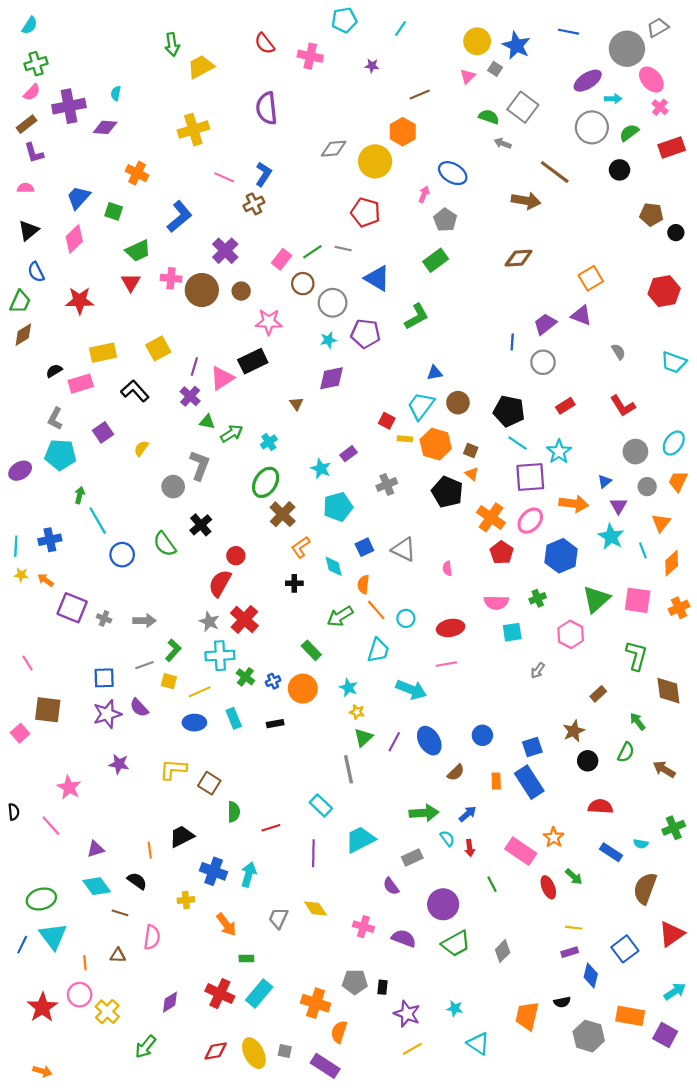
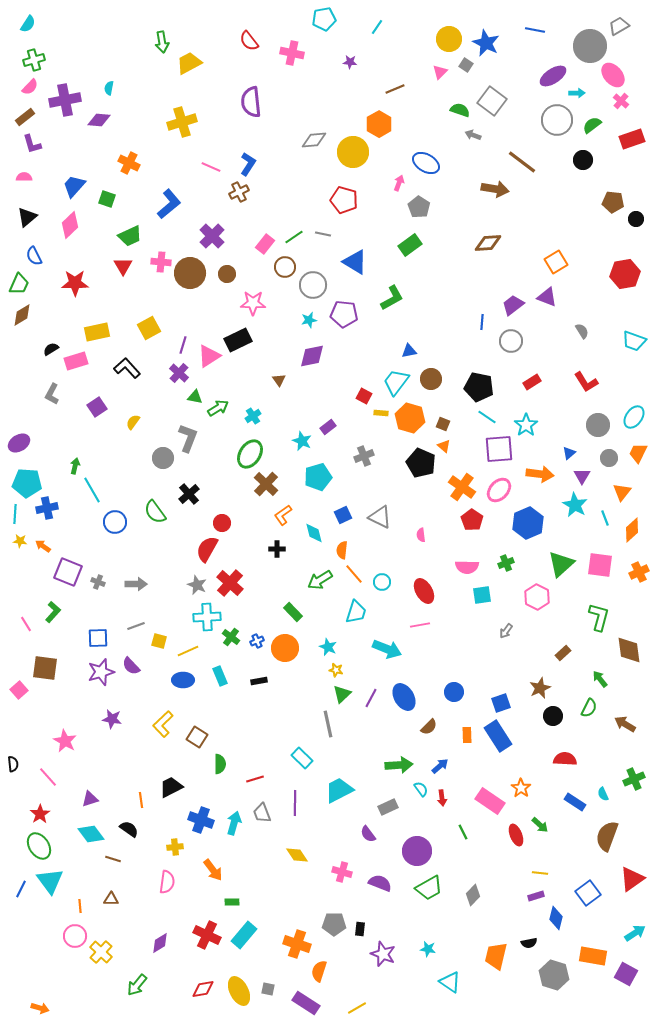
cyan pentagon: (60, 455) -> (27, 483), moved
red ellipse: (451, 628) -> (424, 591), turned 70
green L-shape: (173, 650) -> (53, 612), moved
yellow L-shape: (173, 769) -> (163, 724), turned -48
cyan semicircle: (641, 844) -> (603, 794), turned 56
green ellipse: (41, 899) -> (39, 846), turned 72
gray trapezoid: (278, 918) -> (262, 813), moved, turned -45
pink semicircle: (152, 937) -> (167, 882), moved
red star: (42, 1007) -> (40, 814), moved, size x0.7
yellow line: (412, 1049) -> (357, 1008), moved

